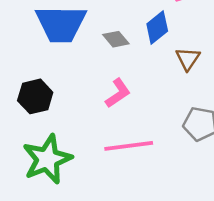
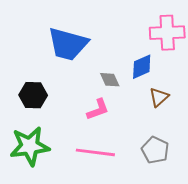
gray diamond: (116, 39) -> (110, 80), moved

